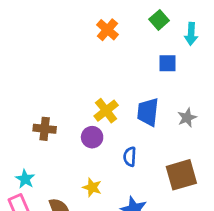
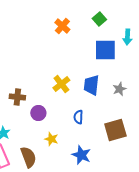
cyan arrow: (191, 34) -> (127, 37), moved
blue square: (167, 63) -> (105, 50), size x1.6
purple circle: (92, 137) -> (38, 113), moved

